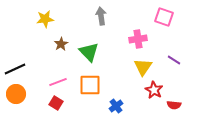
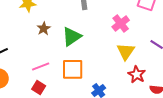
pink cross: (138, 39) -> (121, 23), turned -30
green triangle: (89, 52) -> (72, 36), turned 40

